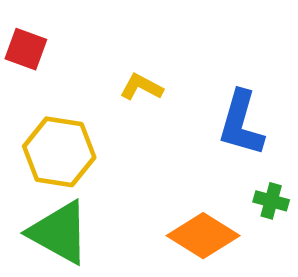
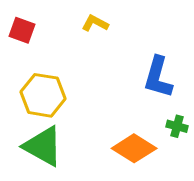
yellow L-shape: (141, 87) -> (95, 23), moved

